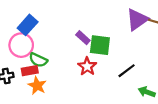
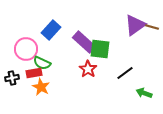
blue rectangle: (28, 25) -> (51, 30), moved
purple rectangle: (83, 38) -> (84, 42), size x1.6

